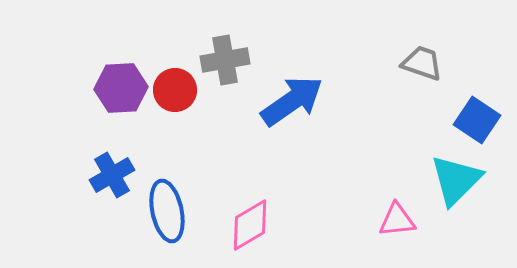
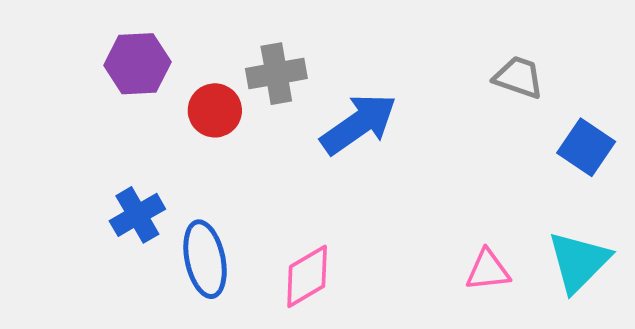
purple hexagon: (121, 88) -> (137, 64), moved
cyan triangle: (456, 180) -> (579, 262), moved

